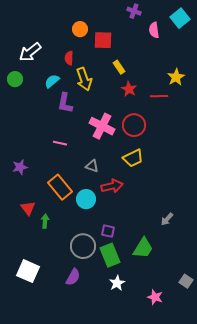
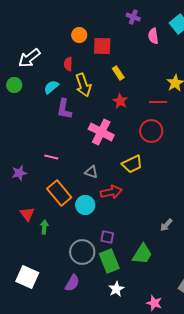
red star: (129, 89) -> (120, 101), moved
red circle: (134, 125) -> (151, 131), moved
pink line: (60, 143) -> (51, 157), moved

